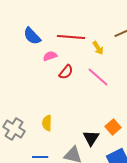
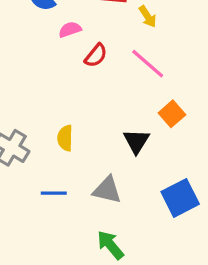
orange square: (113, 127) -> (172, 114), moved
black triangle: (91, 138) -> (136, 141), moved

